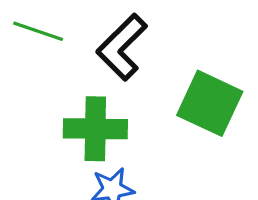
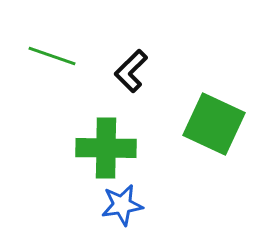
black L-shape: (122, 47) -> (131, 71), size x0.7

